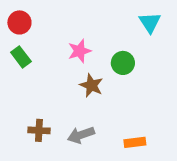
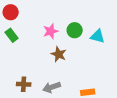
cyan triangle: (150, 22) -> (98, 36), moved, turned -42
green circle: (123, 63) -> (75, 30), moved

